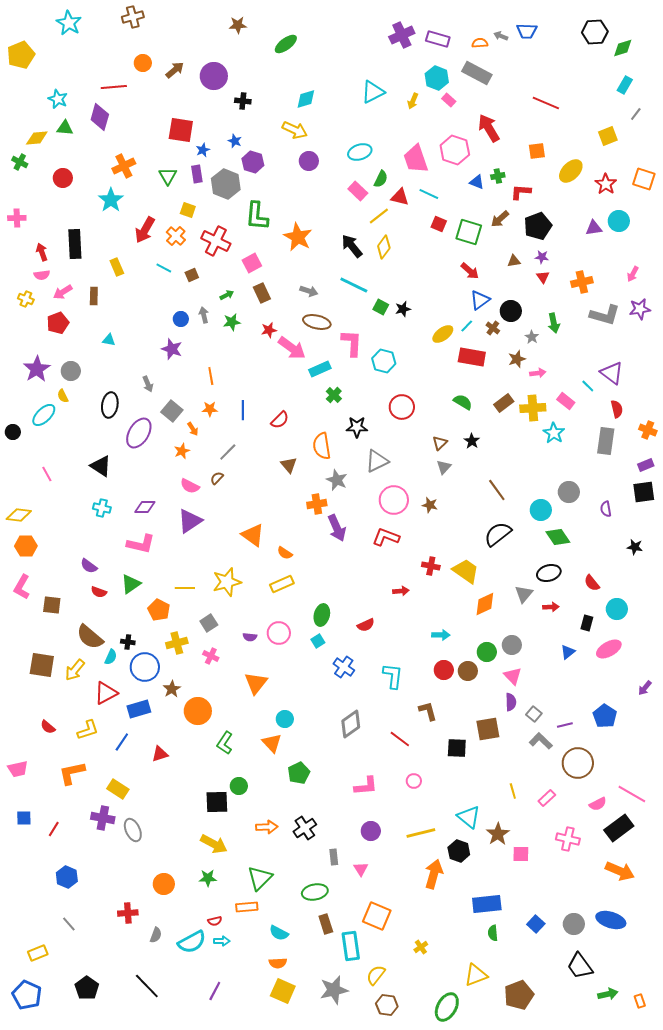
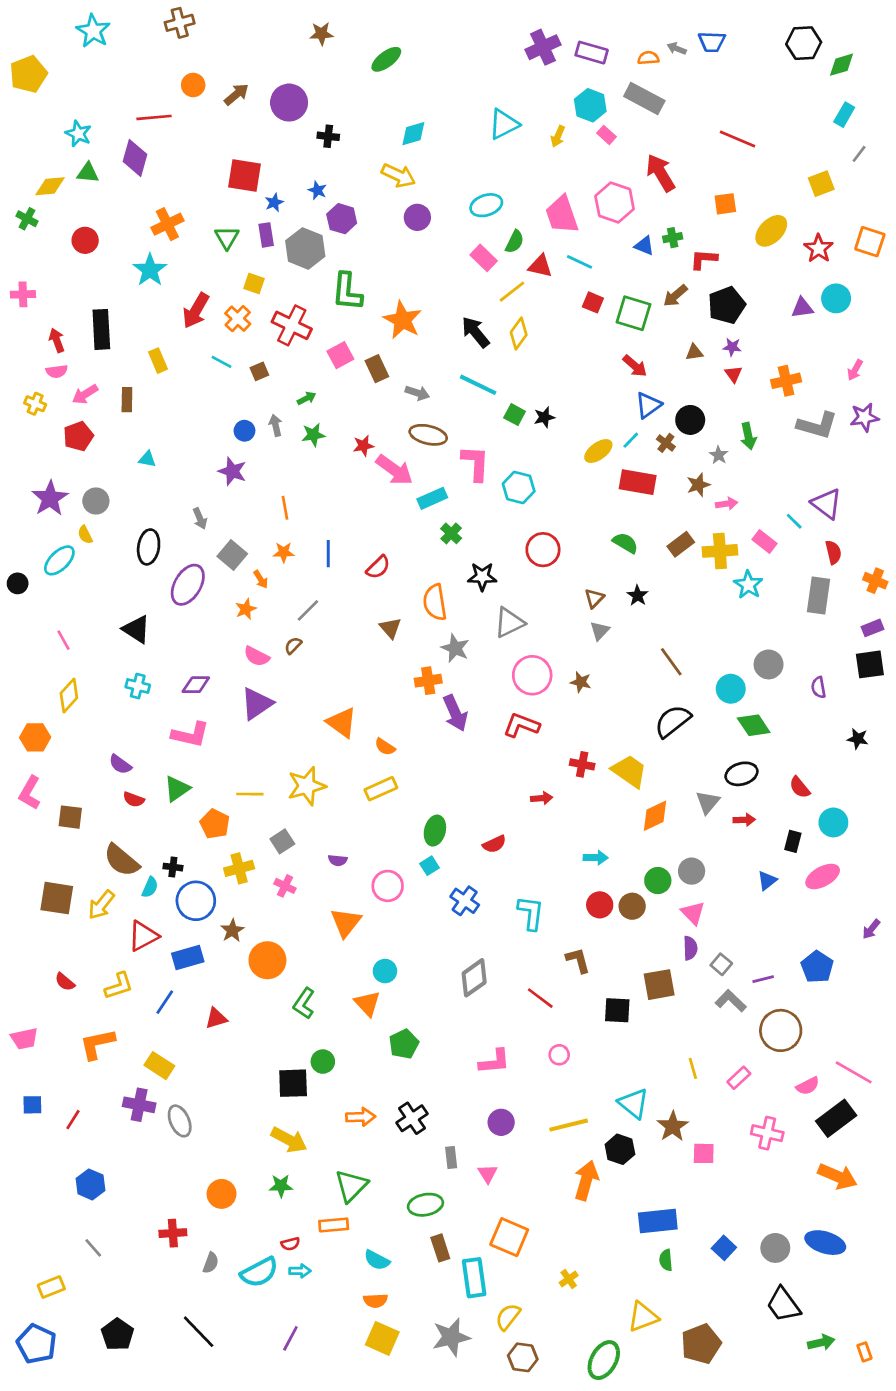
brown rectangle: (262, 293) -> (377, 369), moved
yellow diamond: (19, 515) -> (69, 696), moved, turned -55
pink circle: (279, 633) -> (388, 886), moved

